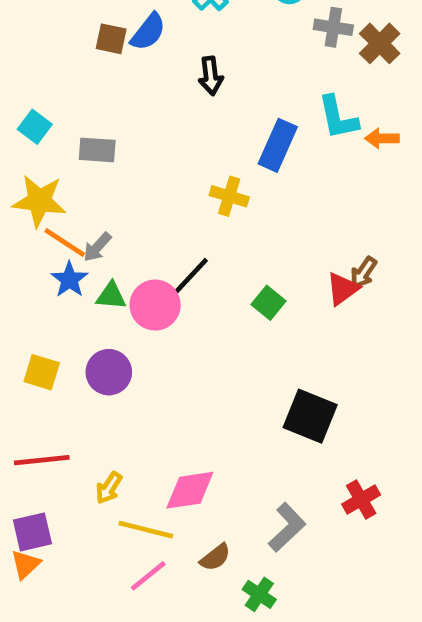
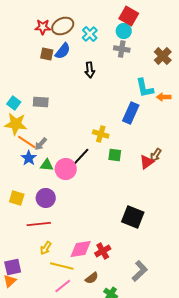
gray cross: (333, 27) -> (122, 49), moved
cyan square: (35, 127) -> (14, 103), moved
blue rectangle: (278, 145) -> (131, 113), moved
yellow cross: (229, 196) -> (101, 134), moved
green square: (269, 303) -> (115, 155), moved, turned -32
red line: (42, 460) -> (39, 224), moved
red cross: (361, 499) -> (103, 251), moved
gray L-shape: (287, 527) -> (140, 271), moved

